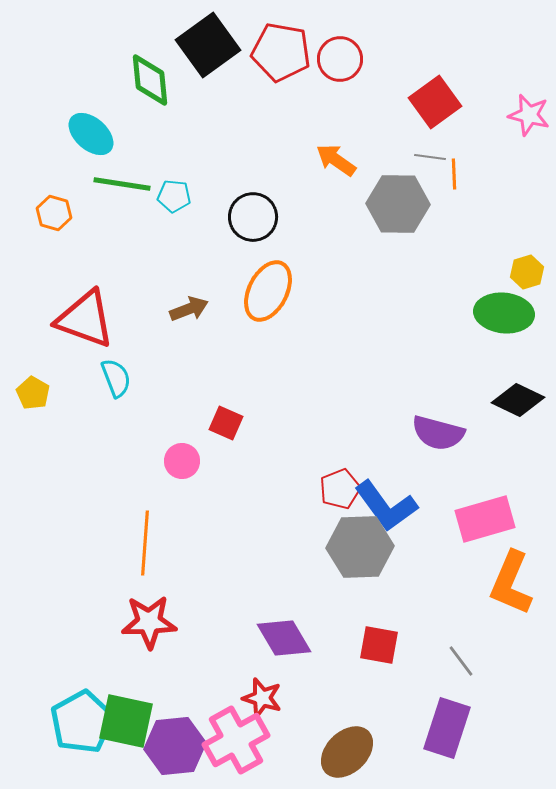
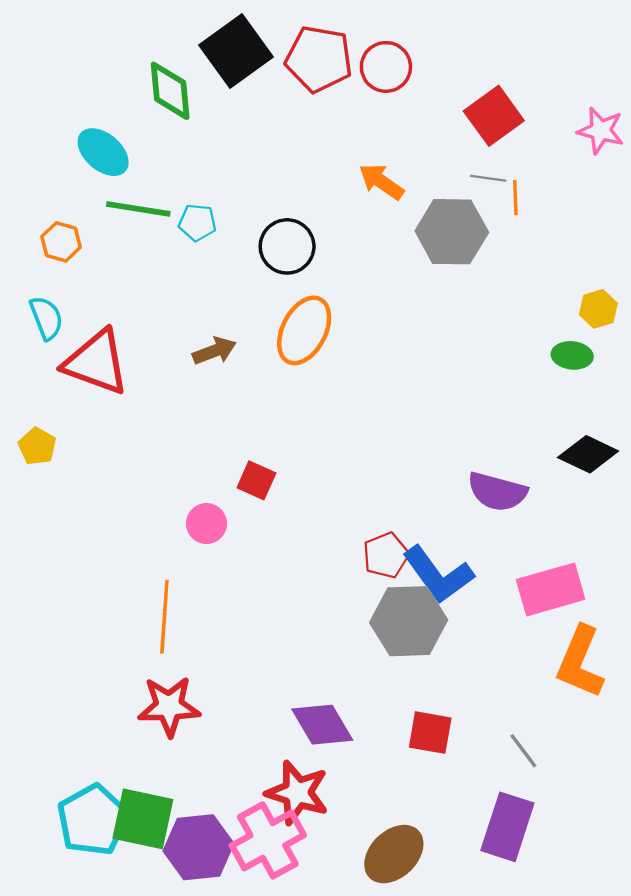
green ellipse: (504, 313) -> (572, 355), size x0.6
cyan semicircle: (116, 378) -> (46, 318), moved
red star: (262, 698) -> (297, 793), size x1.4

